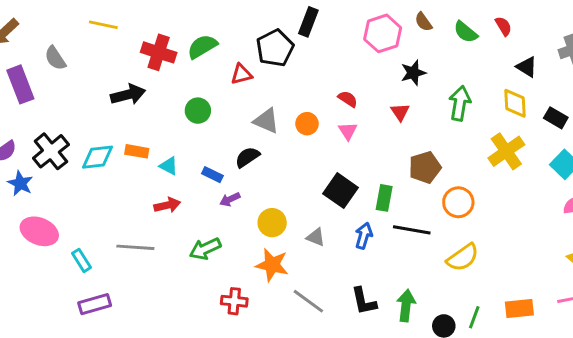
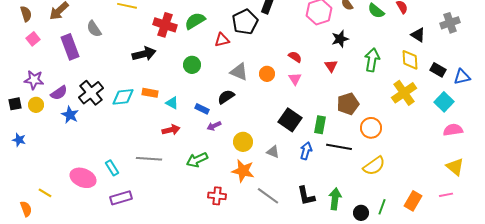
pink ellipse: (39, 231) -> (83, 178), moved
orange rectangle: (519, 308) -> (413, 201), turned -54

